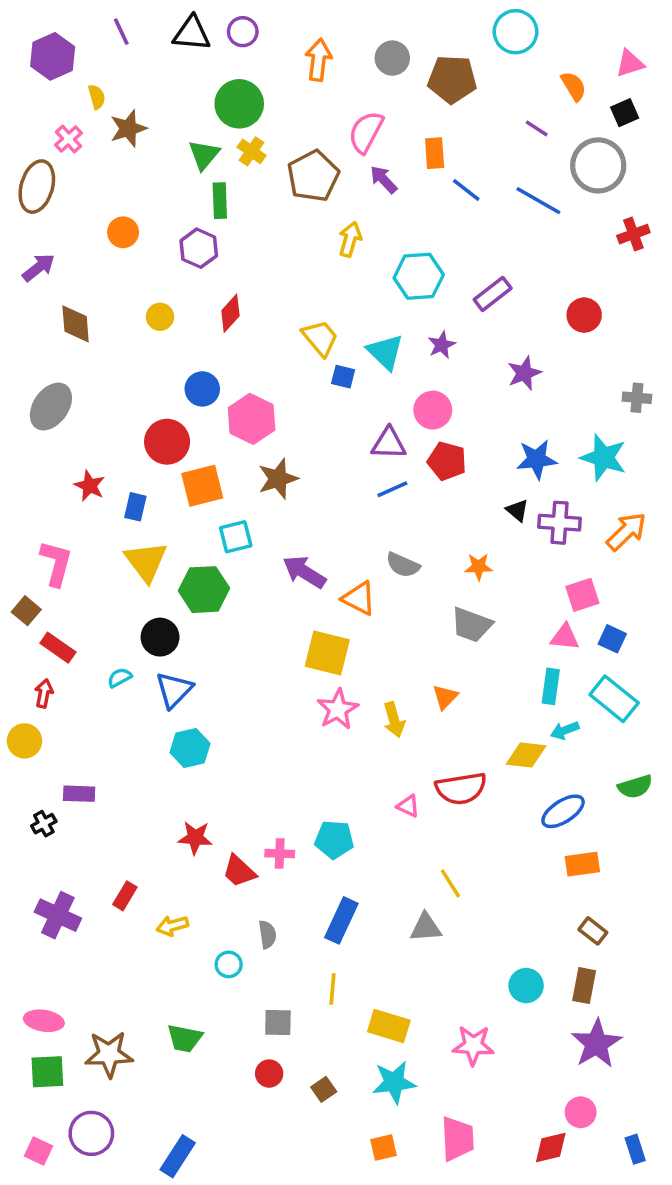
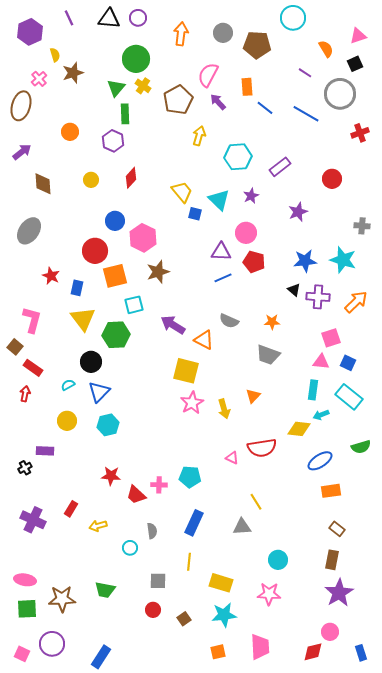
yellow circle: (24, 741) -> (67, 421), moved
cyan circle: (526, 986) -> (278, 560), moved

